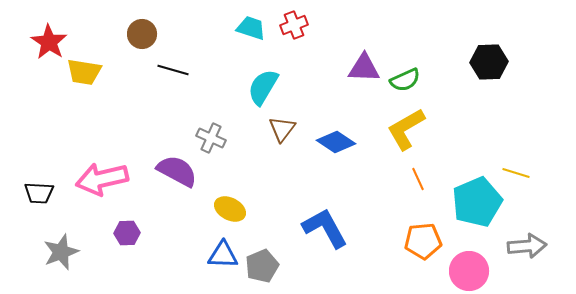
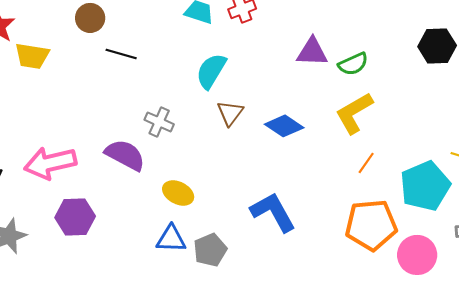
orange line: (418, 179) -> (366, 163), turned 60
purple hexagon: (127, 233) -> (75, 217), size x1.5
orange pentagon: (423, 241) -> (371, 225), size x1.4

